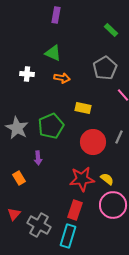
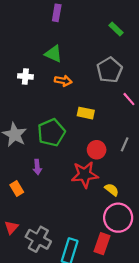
red circle: (93, 142) -> (97, 150), size x0.7
red star: (82, 179) -> (85, 175), moved
red rectangle: (75, 210) -> (102, 244), moved

